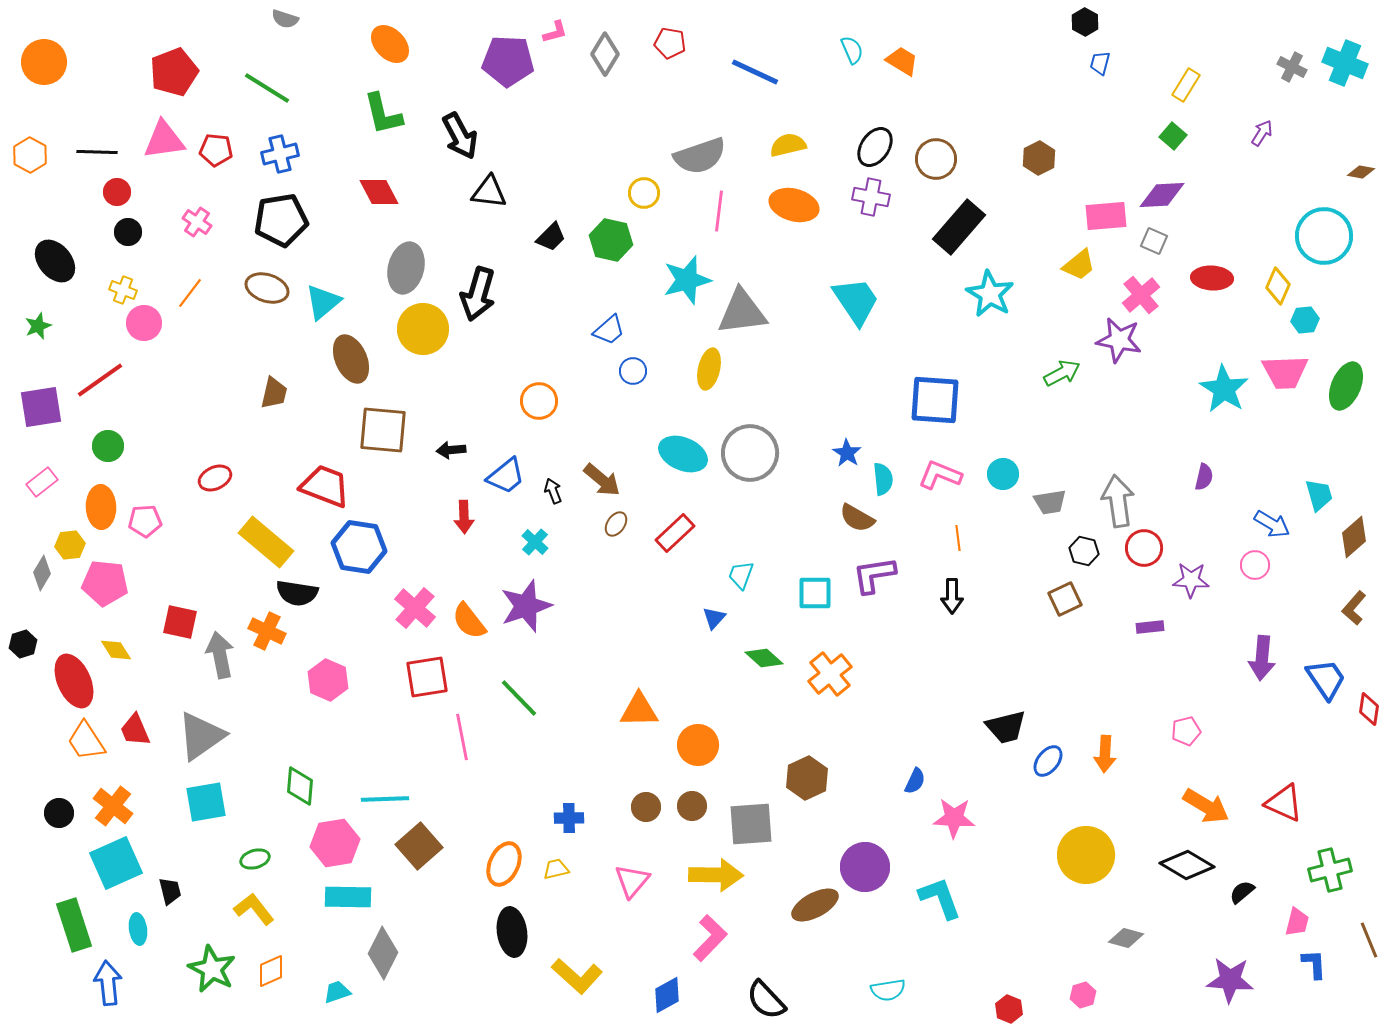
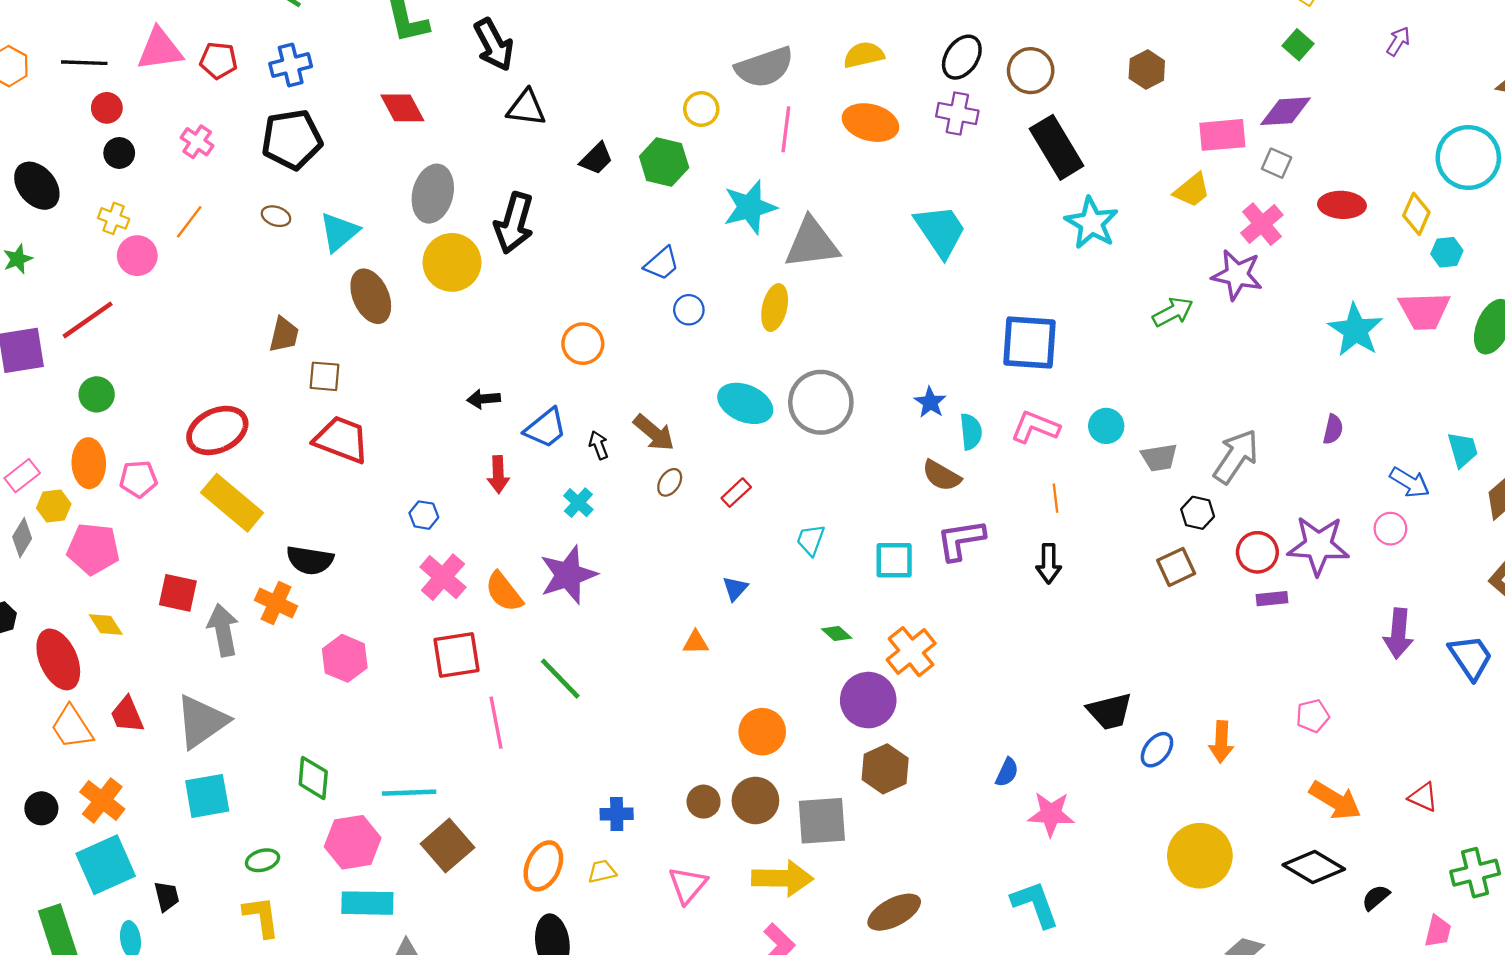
black rectangle: (959, 227) -> (1057, 147), turned -72
brown ellipse: (267, 288) -> (276, 216), size x0.6
brown square: (383, 430) -> (325, 376), moved, size x0.6
red ellipse: (215, 478) -> (217, 430), size x1.6
pink rectangle: (42, 482) -> (22, 476), moved
gray arrow: (1118, 501) -> (1236, 456), turned 42
red rectangle: (675, 533) -> (736, 493), size x0.7
yellow rectangle: (266, 542) -> (232, 503), moved
blue hexagon: (359, 547) -> (424, 515), moved, size x0.5
red circle: (1144, 548) -> (1257, 552), moved
purple star: (1191, 580) -> (1318, 546), size x1.5
blue triangle: (714, 618) -> (735, 588), moved
green diamond: (764, 658) -> (837, 634), size x0.7
orange triangle: (639, 710) -> (696, 643), moved, size x0.6
red triangle: (1284, 803) -> (1423, 797), size x0.7
brown circle: (692, 806) -> (755, 800), size x1.4
purple circle: (865, 867) -> (868, 700), moved
yellow L-shape: (254, 909) -> (261, 917), turned 30

